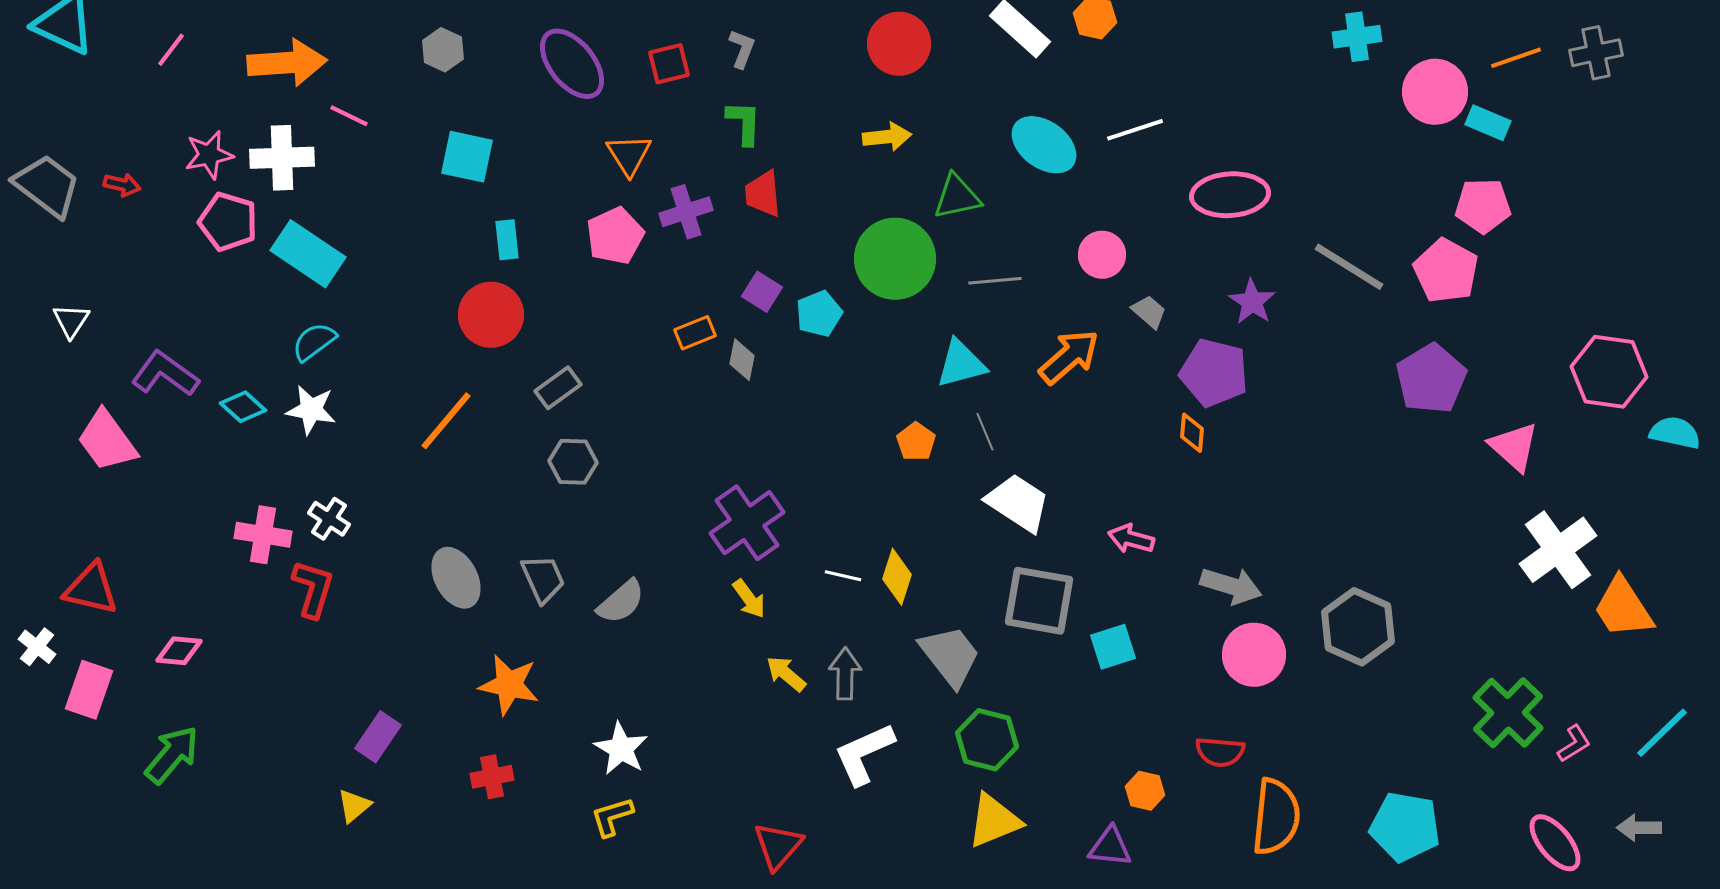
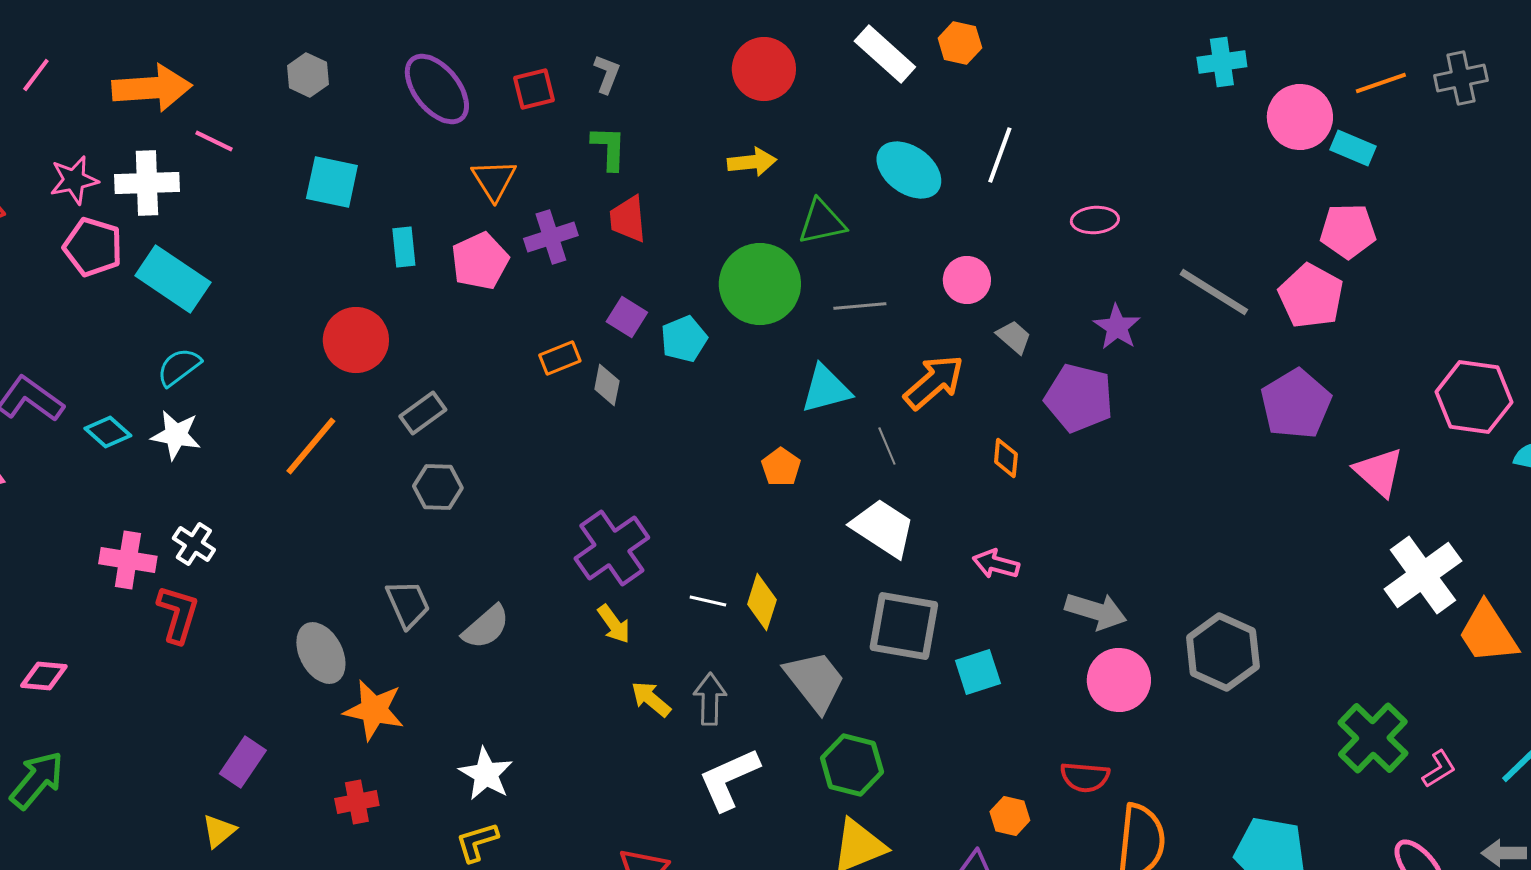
white line: (1135, 130) -> (1000, 155), turned -52
pink ellipse: (1230, 195) -> (1095, 220), size x0.6
cyan rectangle: (507, 240) -> (404, 247), moved
gray line: (985, 432) -> (887, 446), moved
orange diamond: (1192, 433) -> (1006, 458), moved
gray ellipse: (456, 578) -> (321, 653), moved

